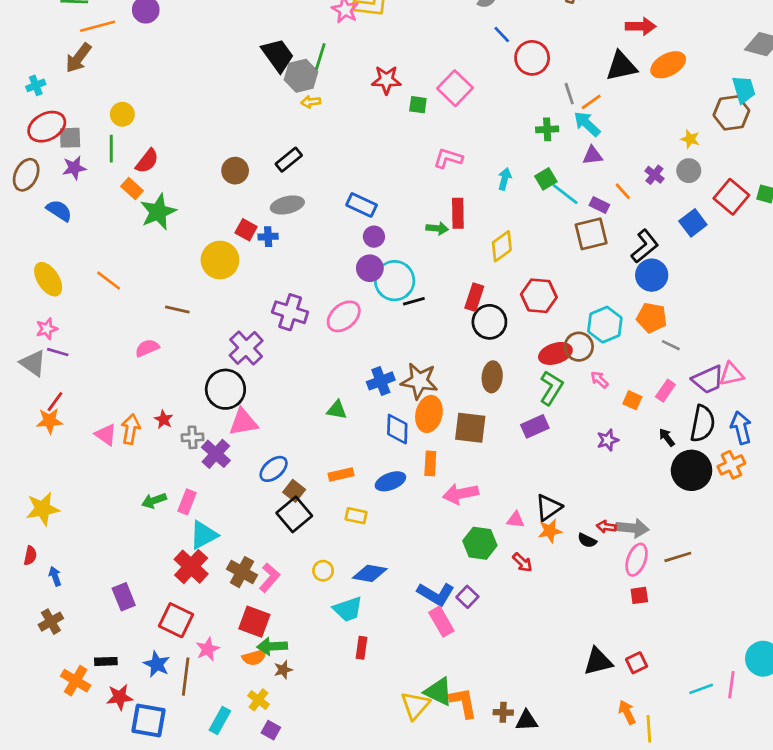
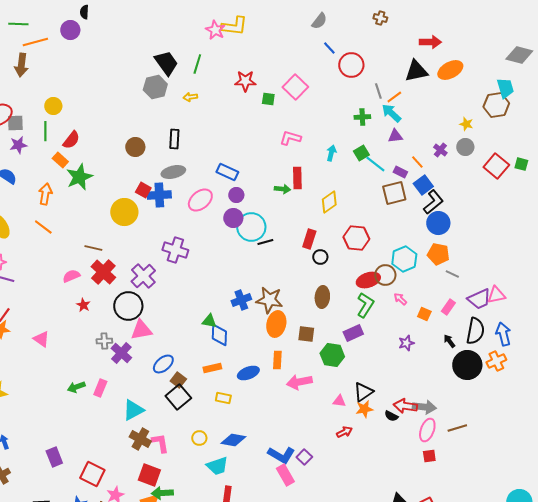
brown arrow: (78, 58) -> (21, 65), turned -30
gray hexagon: (301, 76) -> (155, 87), moved
black rectangle: (289, 160) -> (174, 139), turned -48
blue square: (693, 223) -> (423, 185), moved
blue cross: (268, 237) -> (159, 195), size x1.6
pink ellipse: (344, 316) -> (200, 200), moved
black circle: (489, 322) -> (320, 257), size x0.6
red star: (164, 419) -> (83, 305), moved
brown square: (470, 428) -> (306, 334), size x0.7
orange arrow: (131, 429) -> (45, 194), moved
blue diamond: (397, 429) -> (219, 335), moved
red arrow: (606, 527) -> (405, 406), size x1.6
cyan triangle: (203, 535) -> (133, 410), moved
green hexagon: (480, 543) -> (332, 355), moved
red arrow: (522, 562) -> (344, 432), turned -70
red cross: (191, 567) -> (103, 272), moved
pink L-shape: (269, 578) -> (160, 443), turned -50

